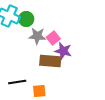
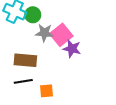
pink square: (53, 38) -> (61, 35), size x1.5
brown rectangle: (50, 61) -> (25, 60), moved

